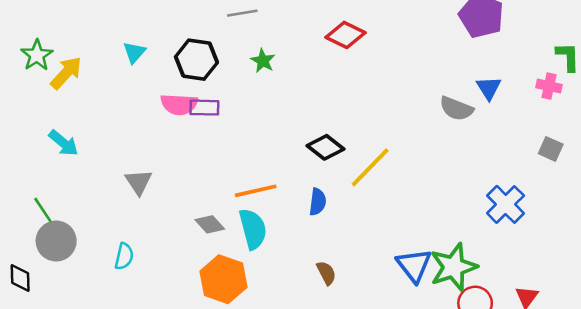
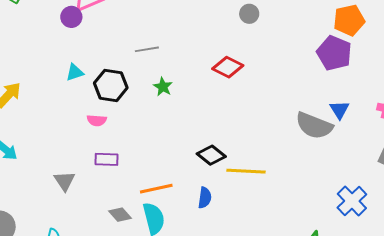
cyan triangle: (134, 52) -> (75, 72), moved, turned 30
pink semicircle: (179, 104) -> (97, 120), size x0.7
purple rectangle: (204, 108) -> (107, 159), moved
gray semicircle: (456, 109) -> (314, 126), size x1.4
yellow line: (370, 167) -> (246, 171), turned 48

